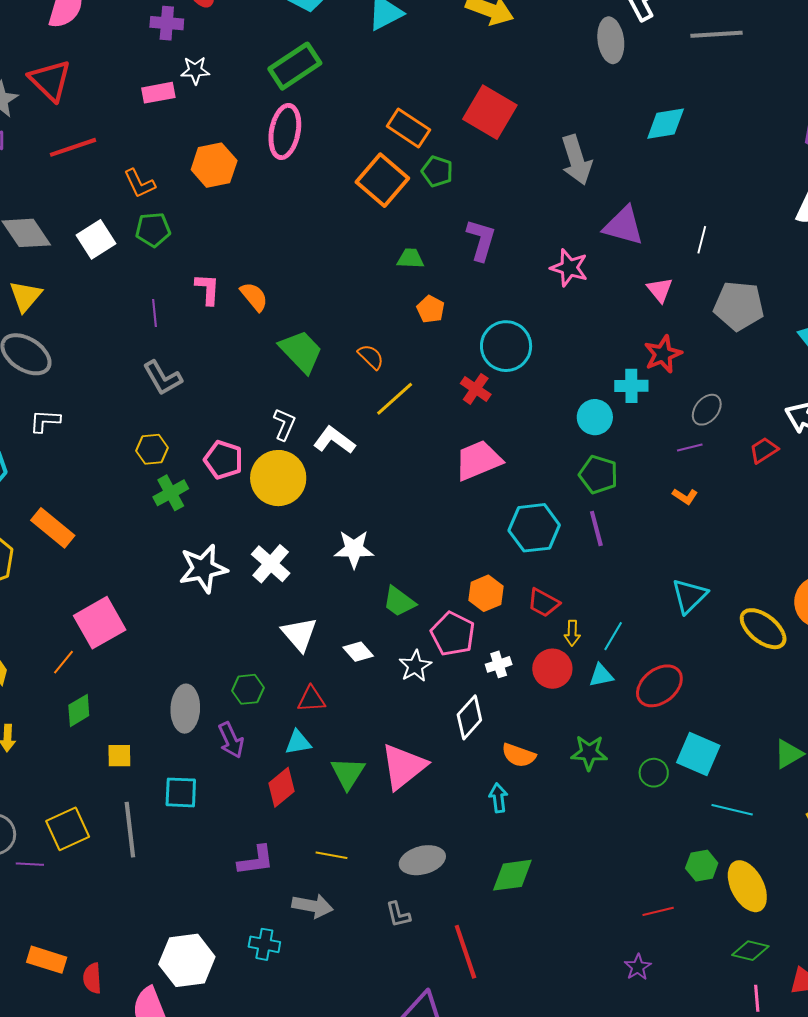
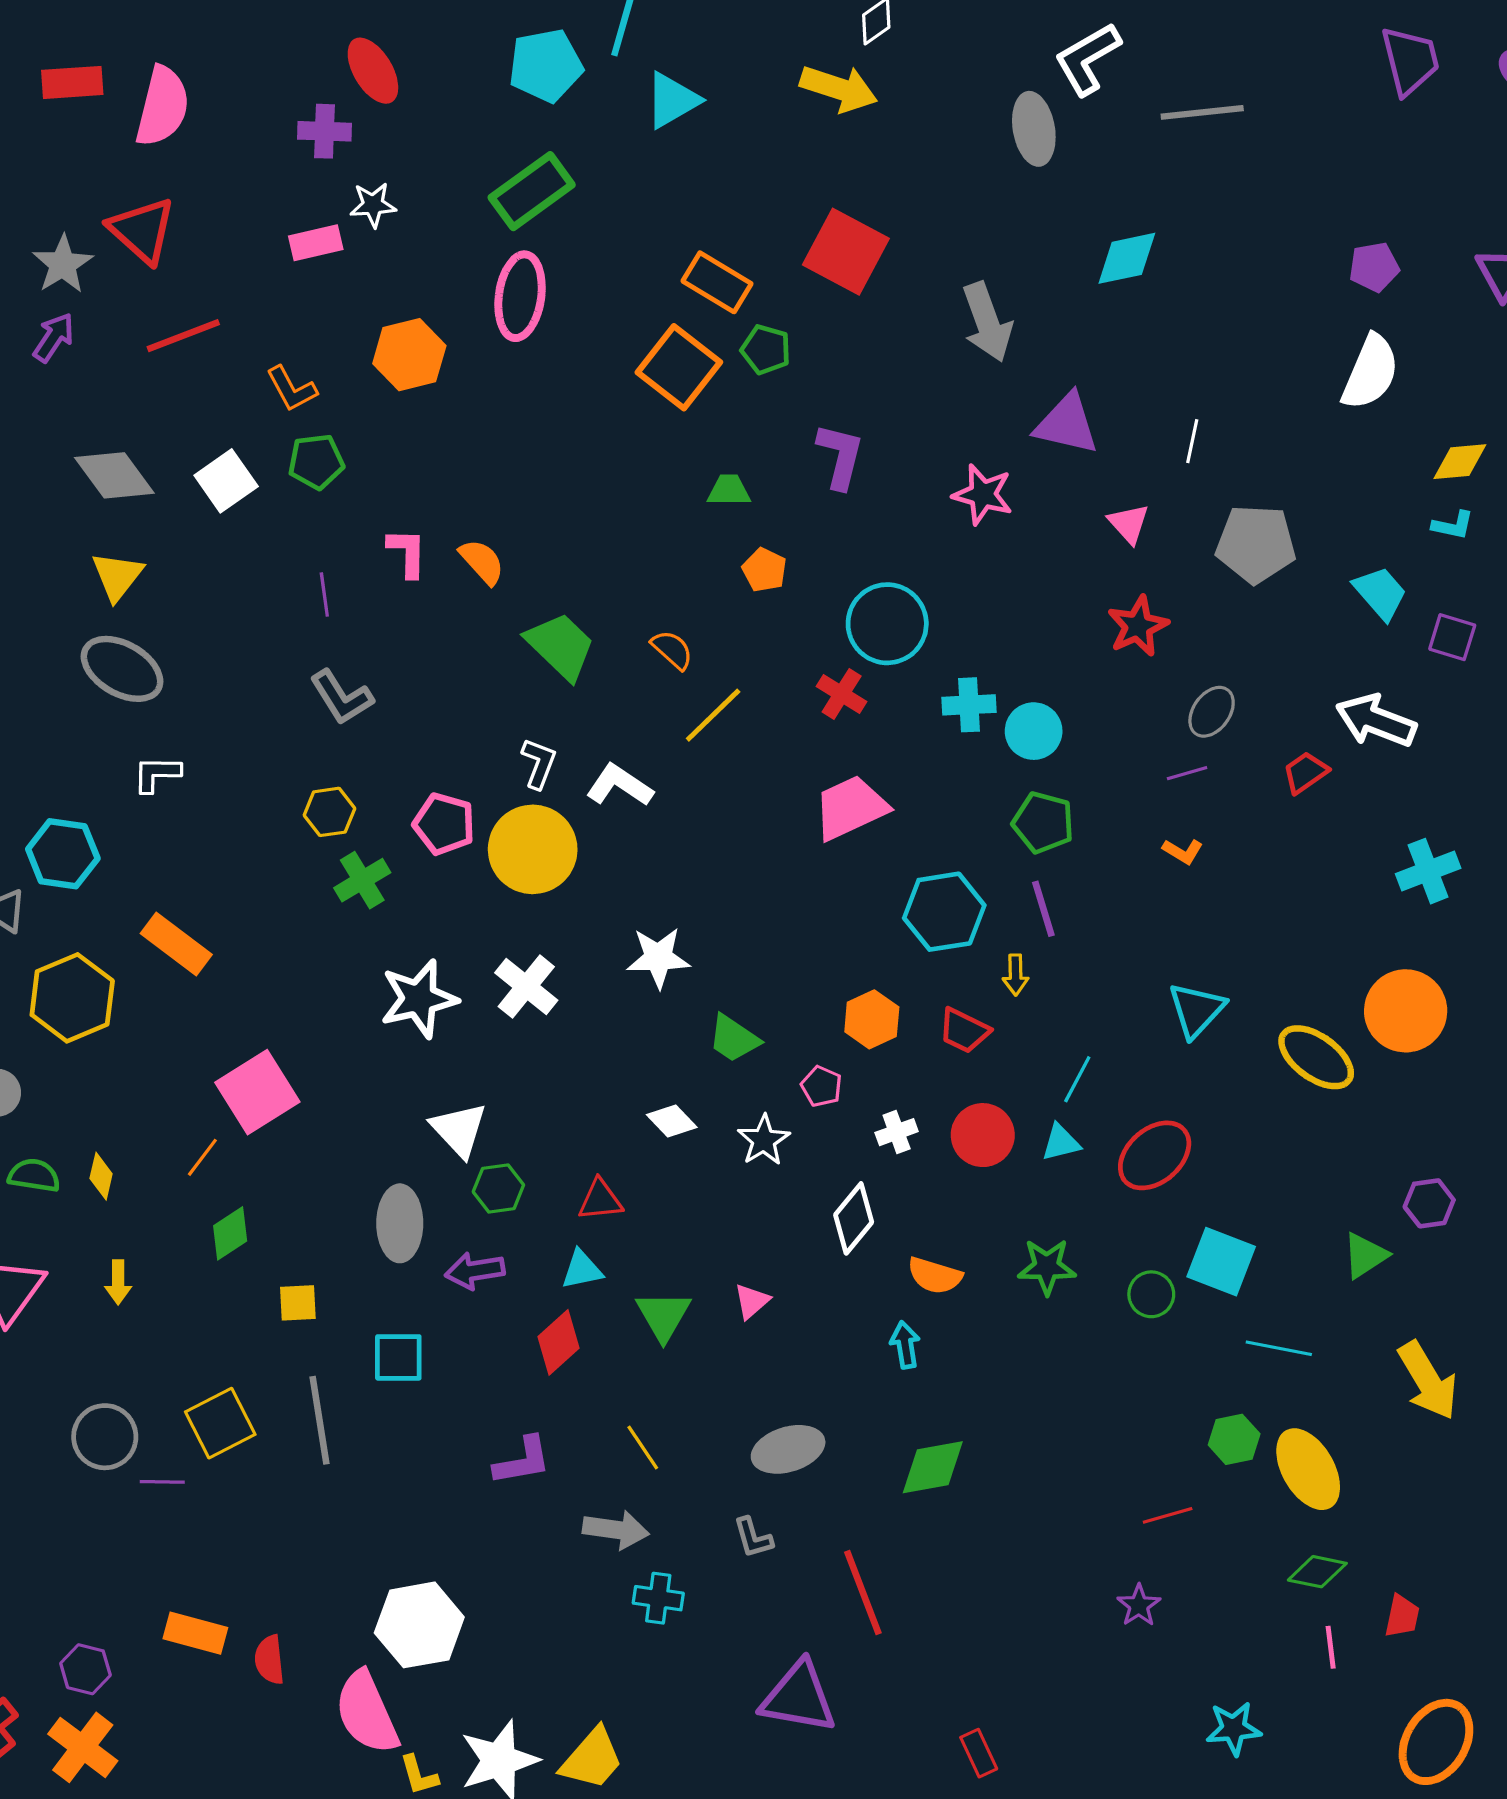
cyan cross: (631, 386) -> (969, 705), moved
yellow arrow: (572, 633) -> (1015, 975), moved
white triangle: (299, 634) -> (459, 1130), moved
pink pentagon: (453, 634) -> (821, 1086), size x0.6
purple arrow: (231, 740) -> (475, 1271), turned 108
pink triangle: (403, 766) -> (752, 1301), size x0.5
yellow line: (331, 855) -> (643, 1447), turned 48
cyan cross: (264, 944) -> (658, 1598), moved

